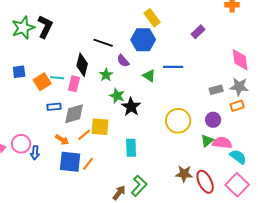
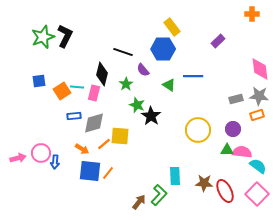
green triangle: (207, 141) -> (227, 150), turned 40
cyan rectangle: (131, 148) -> (175, 176), moved

